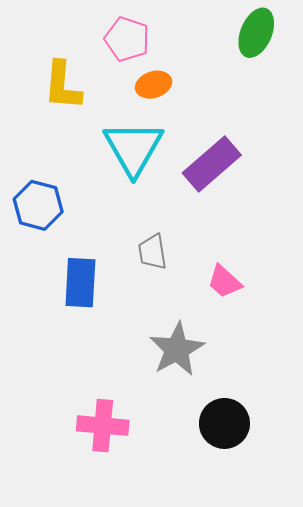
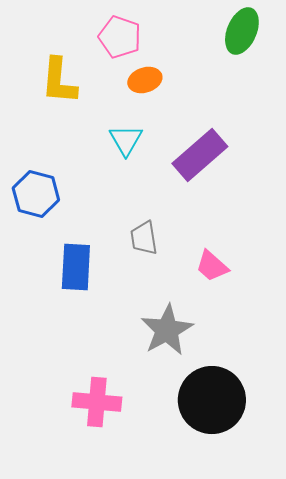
cyan triangle: (133, 148) -> (126, 140), size x0.6
black circle: (224, 423) -> (212, 400), size x1.4

